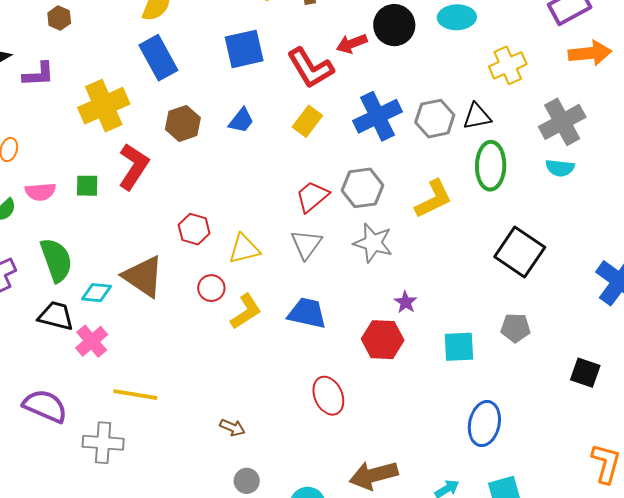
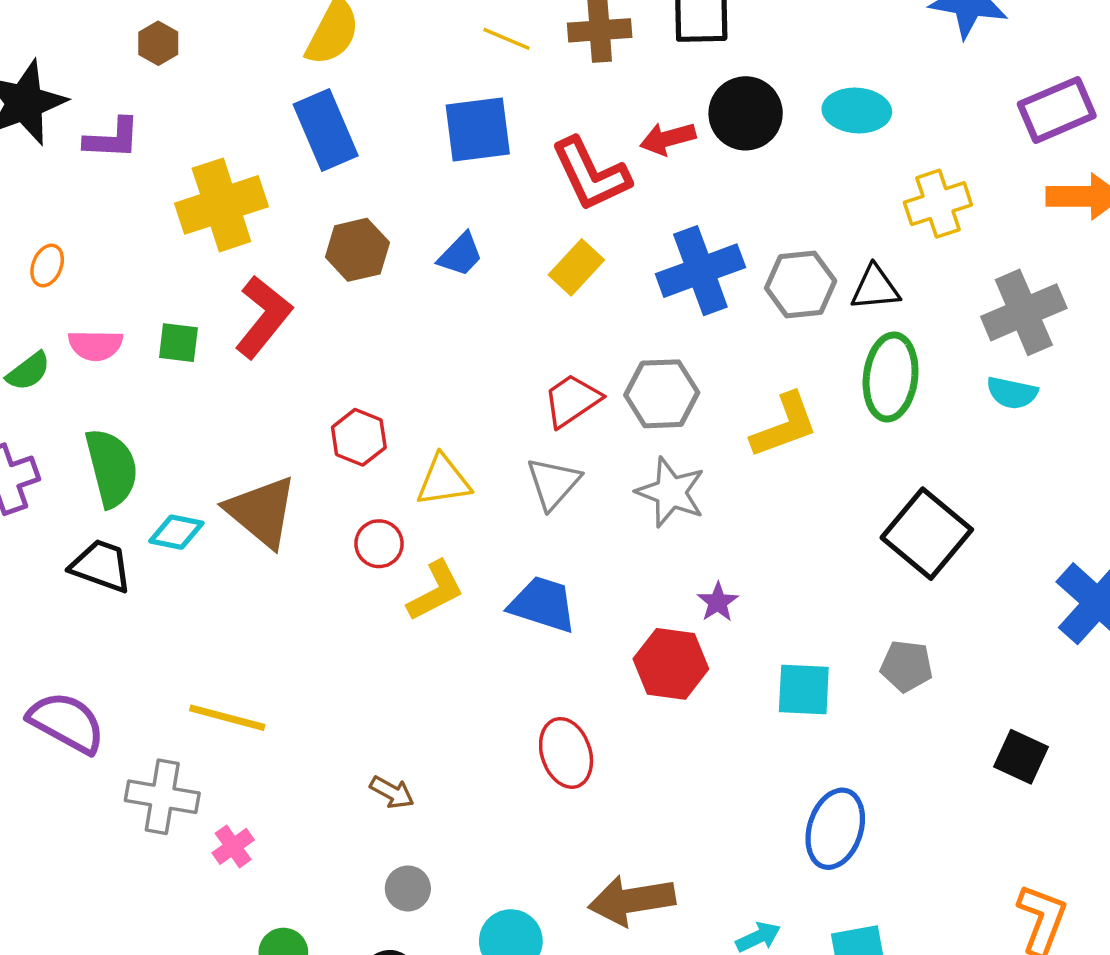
pink cross: (92, 341) -> (233, 846), moved, size x0.7

